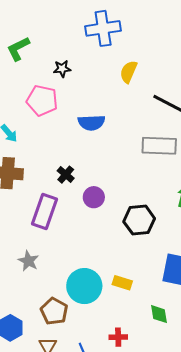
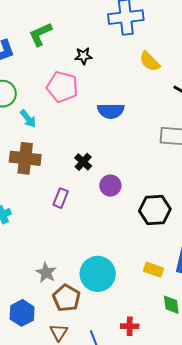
yellow semicircle: (129, 72) -> (150, 61), turned -70
purple rectangle: (44, 212) -> (61, 198), size x0.6
gray star: (28, 261) -> (46, 273), moved
yellow rectangle: (122, 283) -> (154, 270), moved

